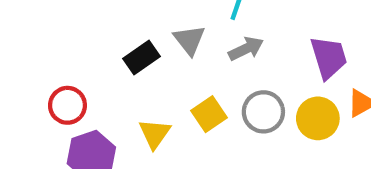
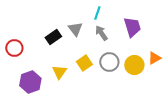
gray arrow: (246, 49) -> (101, 33), turned -98
purple trapezoid: (329, 57) -> (132, 27), moved
red circle: (67, 105) -> (14, 48), moved

